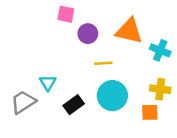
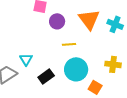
orange triangle: (129, 31) -> (89, 19), turned 40
cyan cross: (160, 50) -> (115, 24), moved
orange square: (150, 112) -> (95, 87), moved, turned 32

